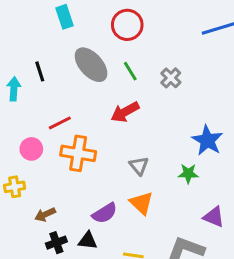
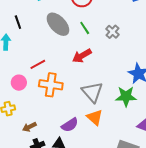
black line: (40, 71) -> (18, 22), moved
gray triangle: (139, 166) -> (92, 92), size x1.6
green star: (188, 173) -> (126, 96), size x1.5

